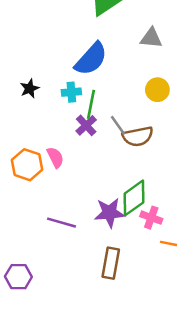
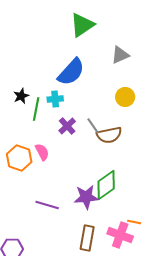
gray triangle: (151, 38) -> (120, 55), turned -30
green line: (91, 104) -> (36, 109), moved
pink cross: (151, 218) -> (120, 235), moved, size x1.4

